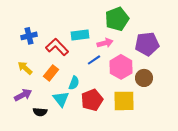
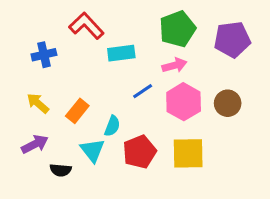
pink arrow: (105, 43) -> (174, 65), moved
purple pentagon: (147, 44) -> (232, 39), moved
red L-shape: (57, 47) -> (86, 26), moved
brown circle: (144, 78) -> (228, 103), moved

